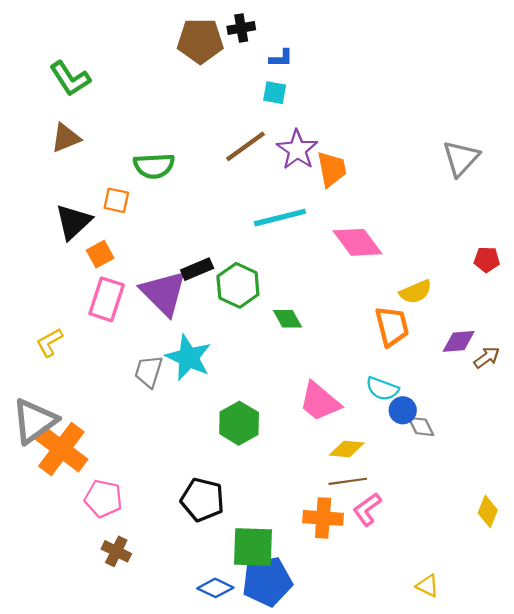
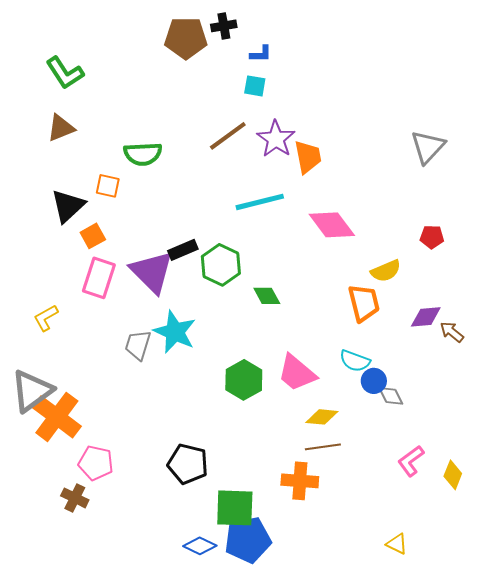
red pentagon: (487, 260) -> (432, 237), moved
brown arrow: (487, 358) -> (452, 332), turned -105
green hexagon: (239, 423) -> (244, 380), moved
pink L-shape: (367, 509) -> (411, 461), moved
brown cross: (116, 551) -> (75, 498), moved

